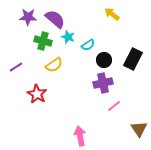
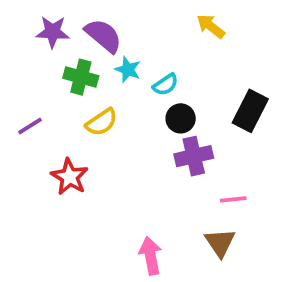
black circle: (104, 60) -> (181, 118), moved
pink line: (114, 106) -> (233, 199), moved, turned 32
brown triangle: (139, 129) -> (220, 243), moved

